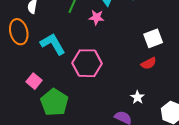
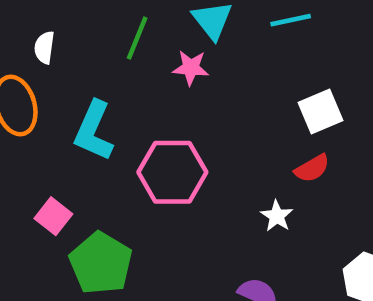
cyan L-shape: (53, 44) -> (94, 131), turned -124
white star: (137, 97) -> (277, 216), moved

